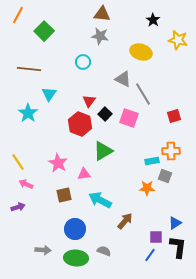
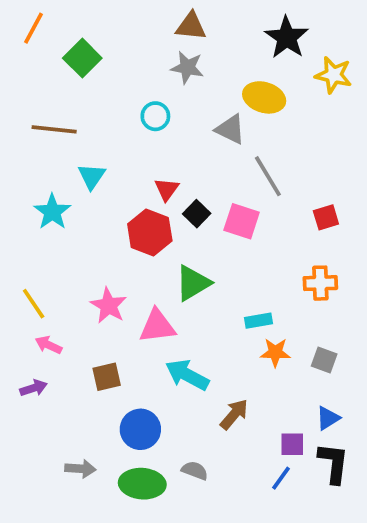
black star: (153, 20) -> (287, 37), size x1.6
gray triangle: (123, 79) -> (230, 129), moved
cyan rectangle: (152, 161) -> (258, 321), moved
pink triangle: (84, 174) -> (157, 326), size x1.5
gray square: (165, 176) -> (324, 360), moved
brown square: (64, 195) -> (107, 377), moved

